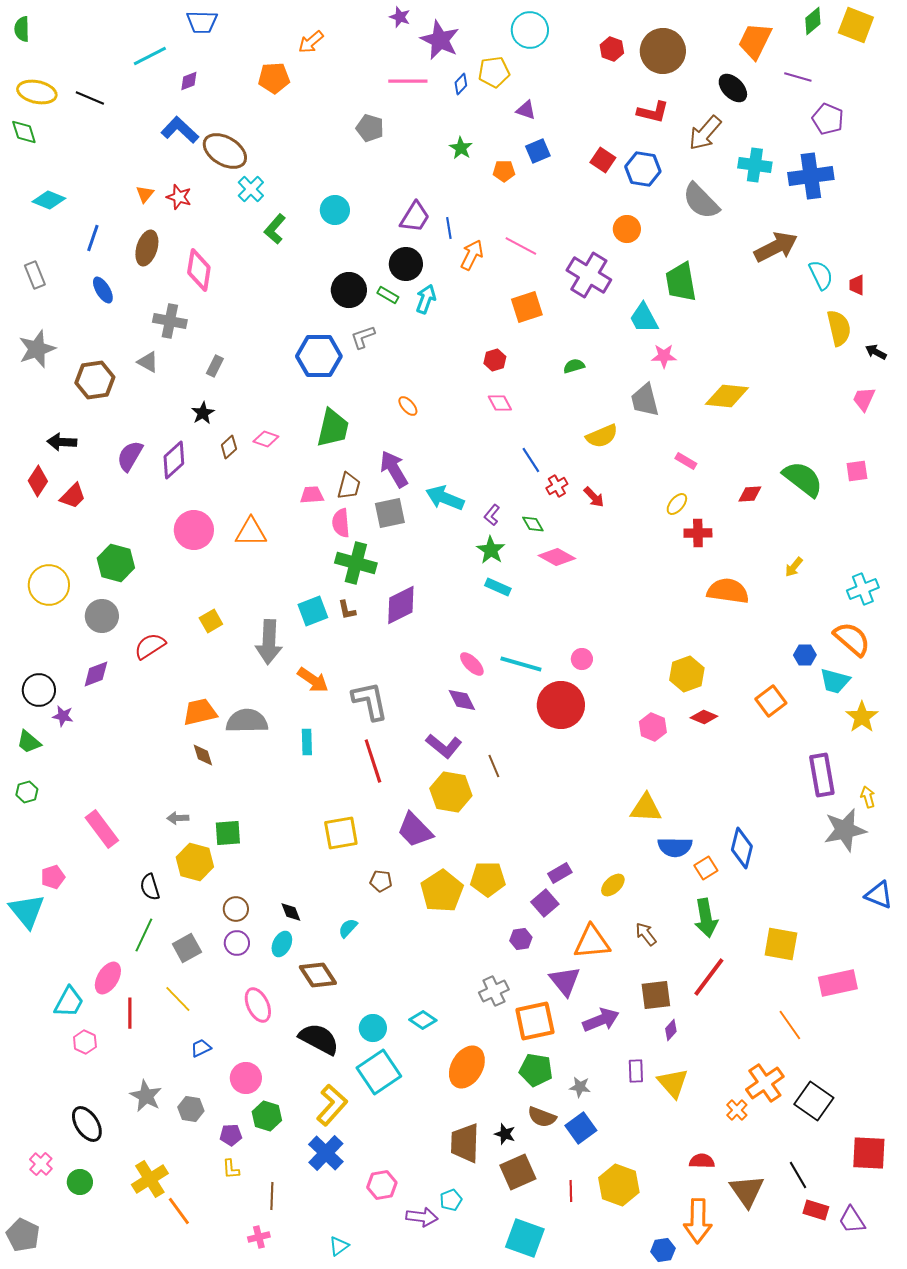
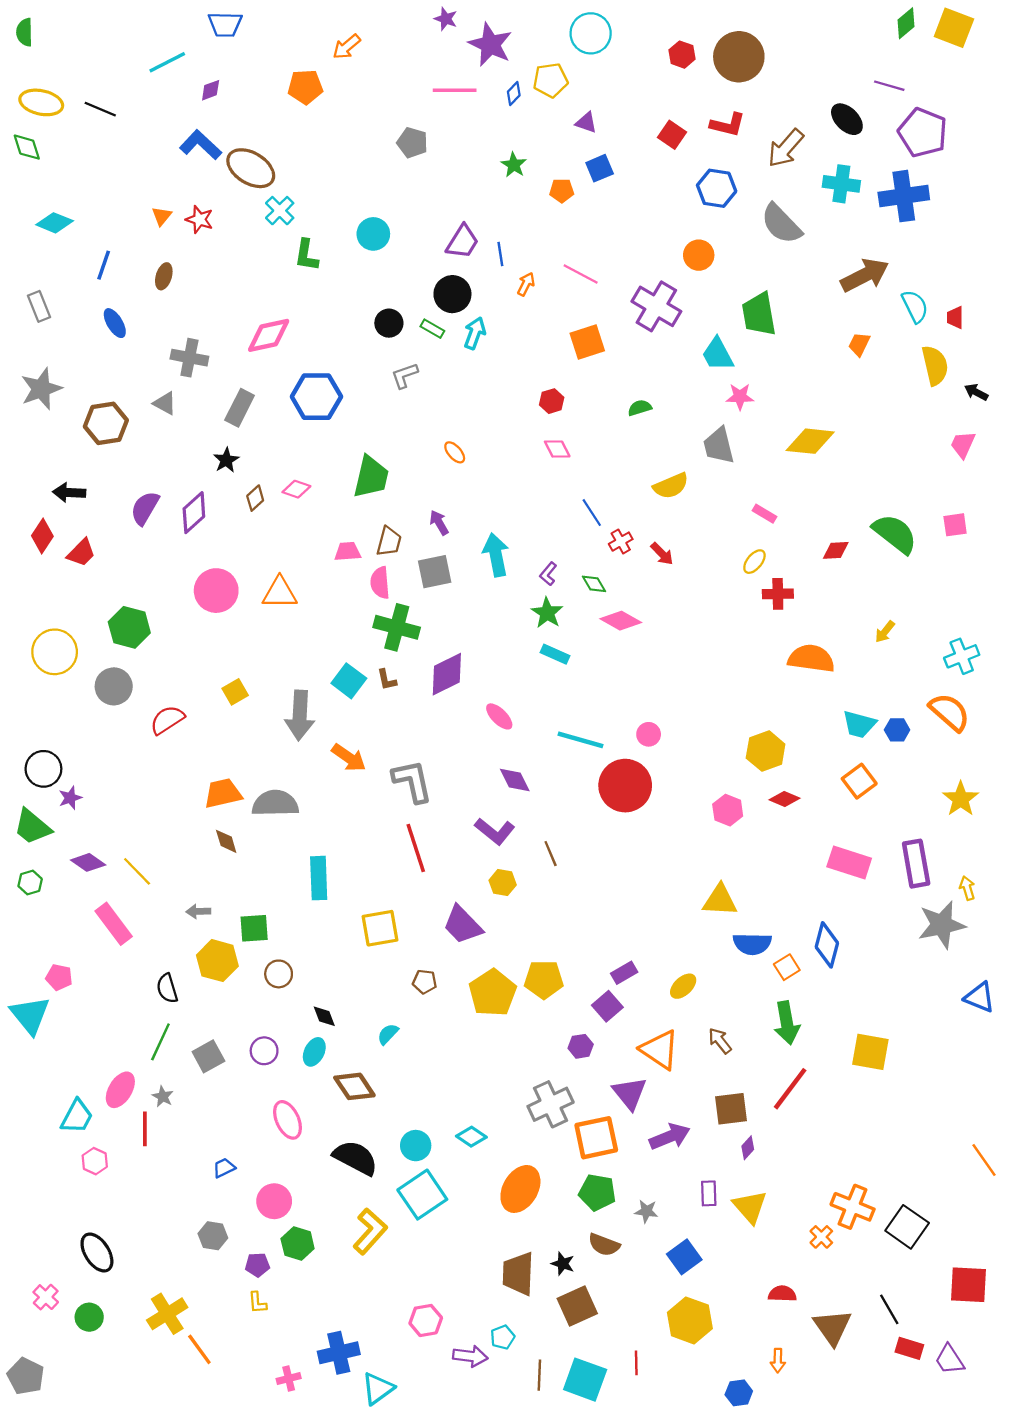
orange trapezoid: (755, 41) -> (859, 344), moved, size x0.6
black ellipse: (733, 88) -> (847, 119), moved
purple pentagon: (828, 119) -> (923, 133), size x1.4
red square: (603, 160) -> (672, 135), moved
green L-shape: (275, 229) -> (306, 255), turned -32
brown ellipse: (147, 248) -> (164, 276), size x0.7
orange arrow: (472, 255) -> (526, 284), size x0.7
pink diamond: (199, 270) -> (269, 335), moved, turned 69
black circle: (349, 290) -> (389, 323), size x0.7
blue hexagon: (319, 356) -> (316, 397), moved
gray rectangle: (215, 366) -> (240, 408), size x1.5
purple arrow: (394, 469) -> (439, 523), size x0.6
cyan arrow: (445, 498) -> (496, 555), turned 57
cyan square: (313, 611) -> (349, 681), turned -32
pink ellipse: (472, 664) -> (499, 716), moved
purple diamond: (96, 674) -> (88, 862), moved, turned 56
cyan trapezoid: (835, 681) -> (859, 724), moved
purple star: (63, 716) -> (70, 798), turned -30
green trapezoid: (29, 742) -> (32, 827), size x1.4
cyan rectangle: (307, 742) -> (319, 878), moved, size x1.5
yellow hexagon: (451, 792) -> (503, 883), size x0.6
pink pentagon: (53, 877) -> (59, 977), turned 30
brown circle: (236, 909) -> (279, 974), moved
orange triangle: (592, 942) -> (660, 1050), turned 39
pink rectangle: (838, 983) -> (849, 862), moved, turned 30
gray cross: (494, 991) -> (551, 1104), size x1.4
yellow line: (178, 999) -> (137, 871), moved
orange line: (790, 1025) -> (984, 1160), moved
orange cross: (765, 1083) -> (853, 1207), turned -33
gray star: (146, 1096) -> (163, 1096), moved, size x0.6
blue square: (581, 1128) -> (684, 1257), moved
blue cross: (326, 1153) -> (339, 1353), moved, turned 33
red line: (571, 1191) -> (636, 1363), moved
brown line: (272, 1196) -> (539, 1375), moved
orange arrow: (698, 1221) -> (778, 1361), size x0.5
cyan triangle: (339, 1246) -> (378, 1388), size x1.5

